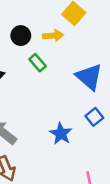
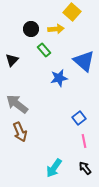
blue square: (94, 117) -> (79, 118), moved
blue star: (61, 134) -> (59, 78), moved, turned 30

